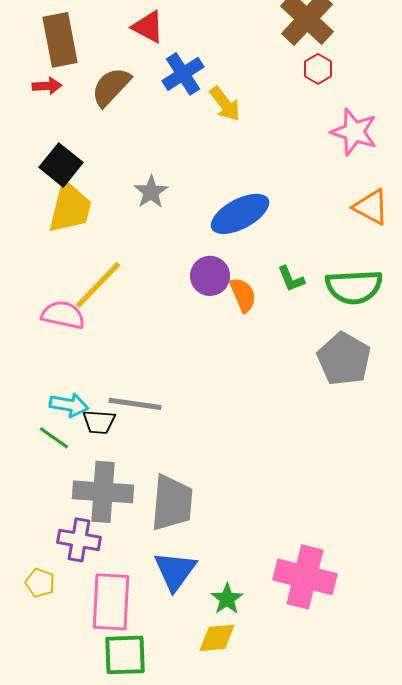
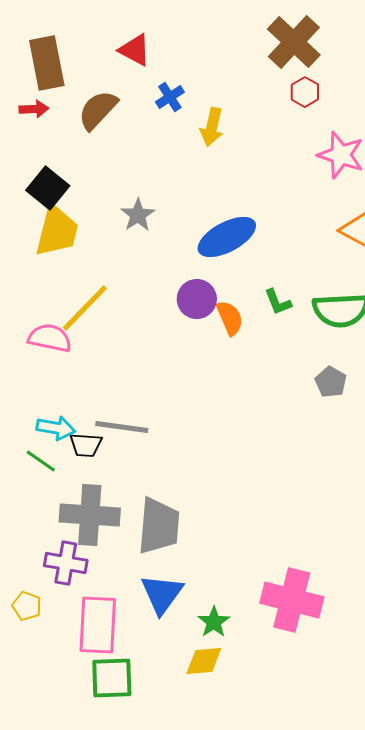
blue cross: (183, 74) -> (170, 97), size x0.7
yellow arrow: (225, 104) -> (212, 127), turned 51
gray pentagon: (344, 359) -> (331, 382), size x0.6

